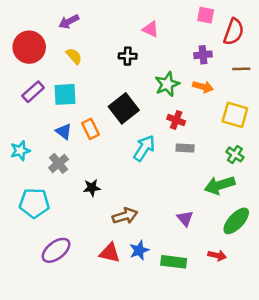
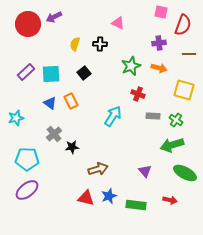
red circle: (29, 47) -> (28, 24), moved
yellow semicircle: (74, 56) -> (75, 44), moved, turned -120
black square: (124, 108) -> (84, 73), moved, size x0.6
gray rectangle: (185, 148) -> (153, 116), moved
green cross: (235, 154) -> (176, 120), moved
gray cross: (59, 163) -> (54, 134), moved
green ellipse: (236, 221) -> (185, 173), turned 75
purple ellipse: (56, 250) -> (27, 190), moved

